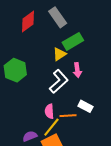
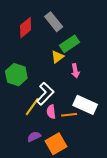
white L-shape: (59, 81) -> (45, 94), moved
white rectangle: (85, 106) -> (85, 105), size x1.6
yellow line: (51, 127) -> (32, 107), moved

